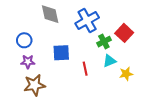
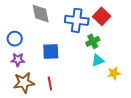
blue cross: (87, 20) -> (77, 20), turned 35
red square: (124, 33) -> (102, 16), moved
red line: (85, 69) -> (50, 84), moved

